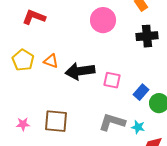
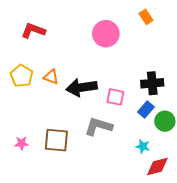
black cross: (147, 36) -> (152, 83), moved
gray L-shape: (112, 122) -> (98, 126), moved

